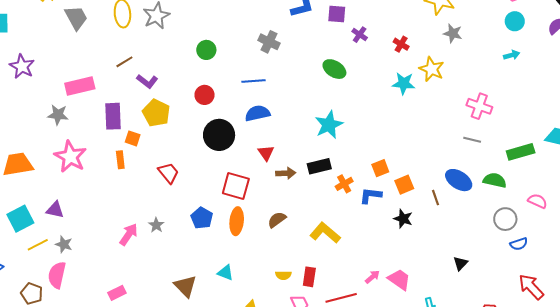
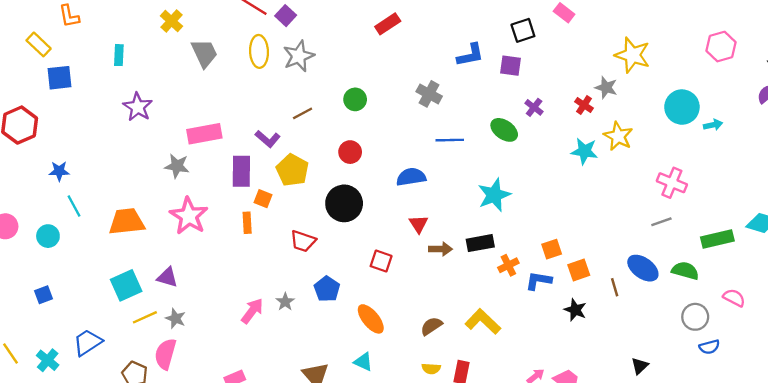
cyan circle: (515, 21) -> (682, 107), moved, size x1.5
gray star: (453, 33) -> (606, 87), moved
purple cross: (360, 35) -> (534, 107), moved
brown line: (124, 62) -> (303, 113), moved
purple L-shape: (147, 81) -> (268, 139), moved
blue line: (253, 81) -> (450, 140), moved
black circle: (219, 135) -> (344, 203), moved
gray line: (472, 140) -> (661, 222), turned -36
red trapezoid: (169, 173) -> (303, 241), turned 145
red square: (236, 186) -> (381, 261), size x0.7
blue pentagon: (202, 218) -> (327, 289), moved
brown semicircle: (277, 220) -> (431, 326), moved
orange ellipse: (237, 221) -> (371, 319), moved, turned -48

